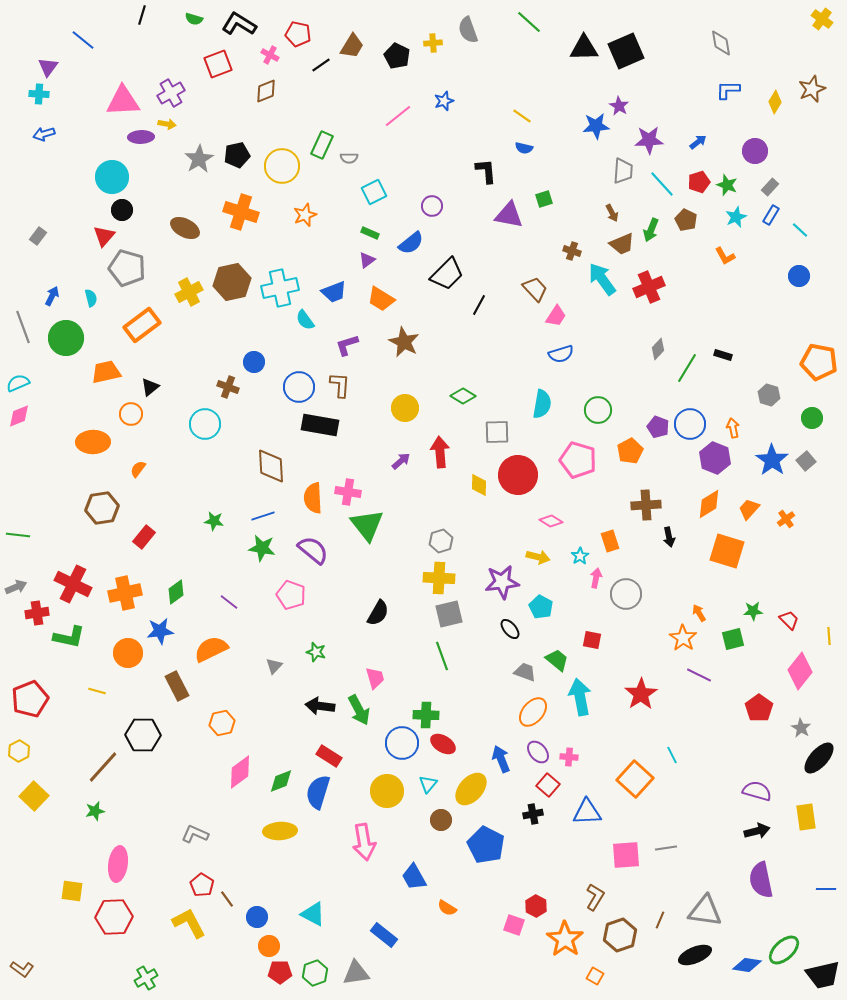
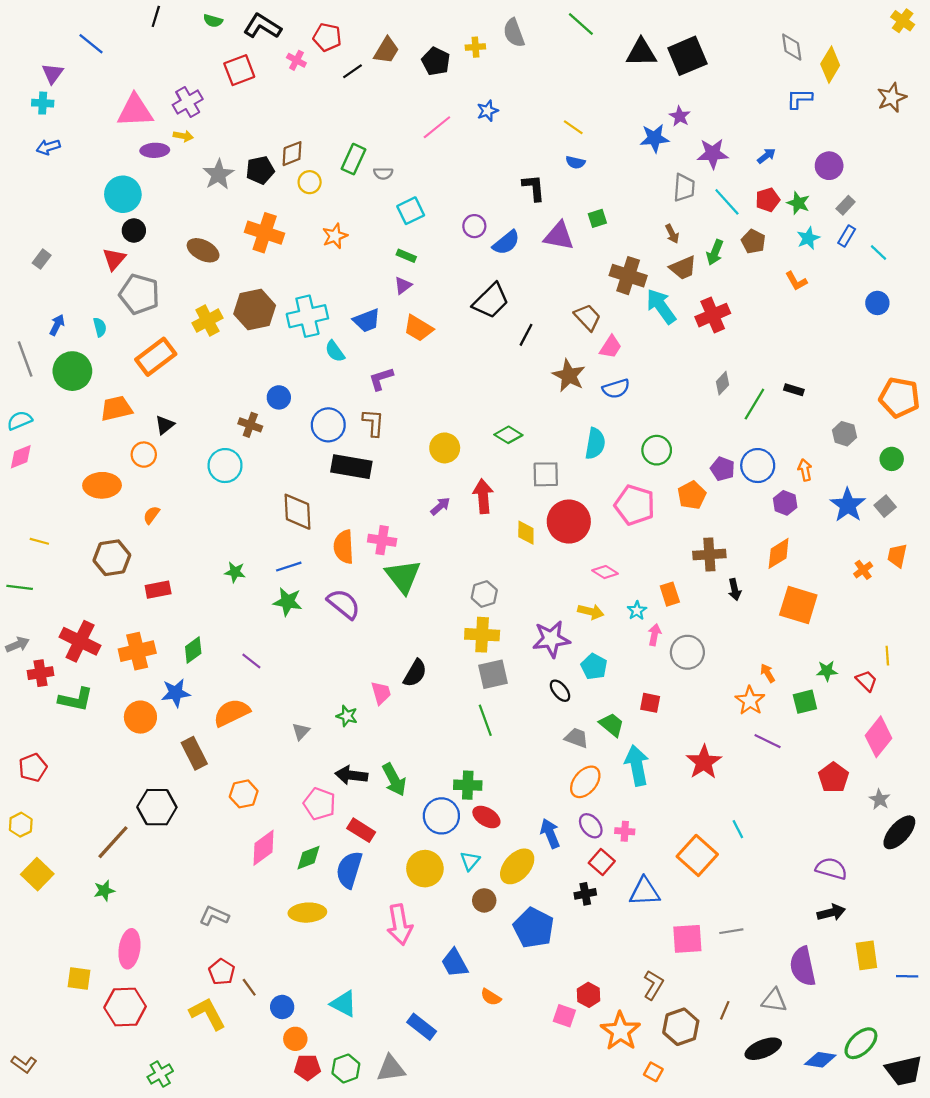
brown diamond: (266, 91) -> (292, 154), moved
yellow diamond: (775, 102) -> (830, 65), moved, size x1.4
yellow circle: (282, 166) -> (310, 182), size x0.6
blue semicircle: (411, 243) -> (506, 243), moved
brown cross: (572, 251) -> (628, 276), size x1.8
brown star: (404, 342) -> (569, 375), moved
purple hexagon: (715, 458) -> (785, 503), size x0.7
orange trapezoid: (749, 509) -> (897, 556), moved, turned -30
red rectangle: (144, 537) -> (158, 590), turned 40
pink pentagon: (291, 595) -> (319, 804), moved
yellow line: (829, 636) -> (887, 656), moved
pink trapezoid: (375, 678) -> (381, 693), moved
yellow line: (97, 691) -> (39, 541), moved
red pentagon: (30, 699) -> (33, 768), size x0.7
yellow rectangle: (806, 817) -> (866, 955), moved
purple semicircle: (761, 880) -> (803, 966), moved
gray triangle: (705, 911) -> (774, 1000), size x0.7

